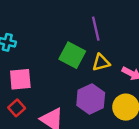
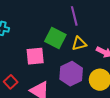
pink square: (20, 79) -> (35, 56), moved

